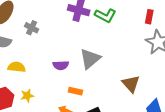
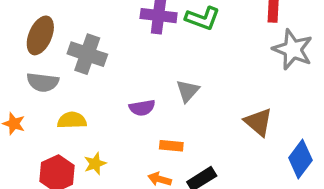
gray cross: (32, 28) -> (87, 54), size x1.6
gray triangle: (90, 59) -> (188, 91), size x0.7

